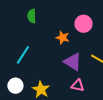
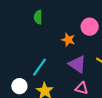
cyan line: (23, 55) -> (40, 67), moved

